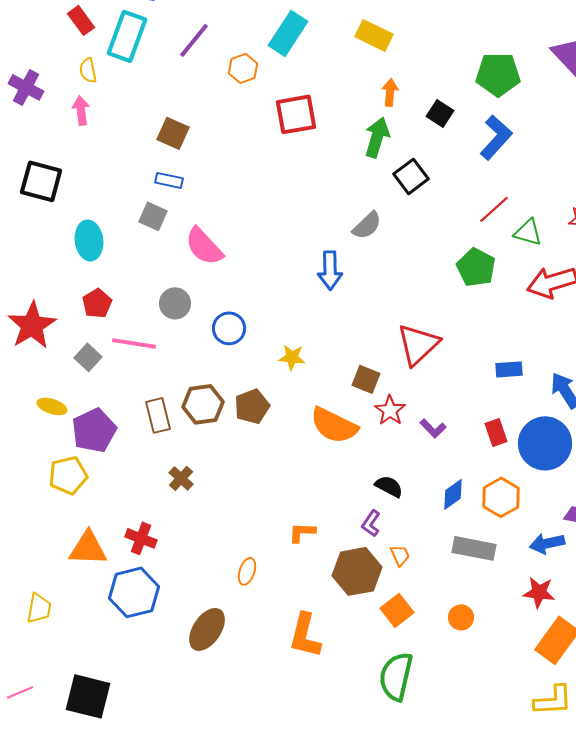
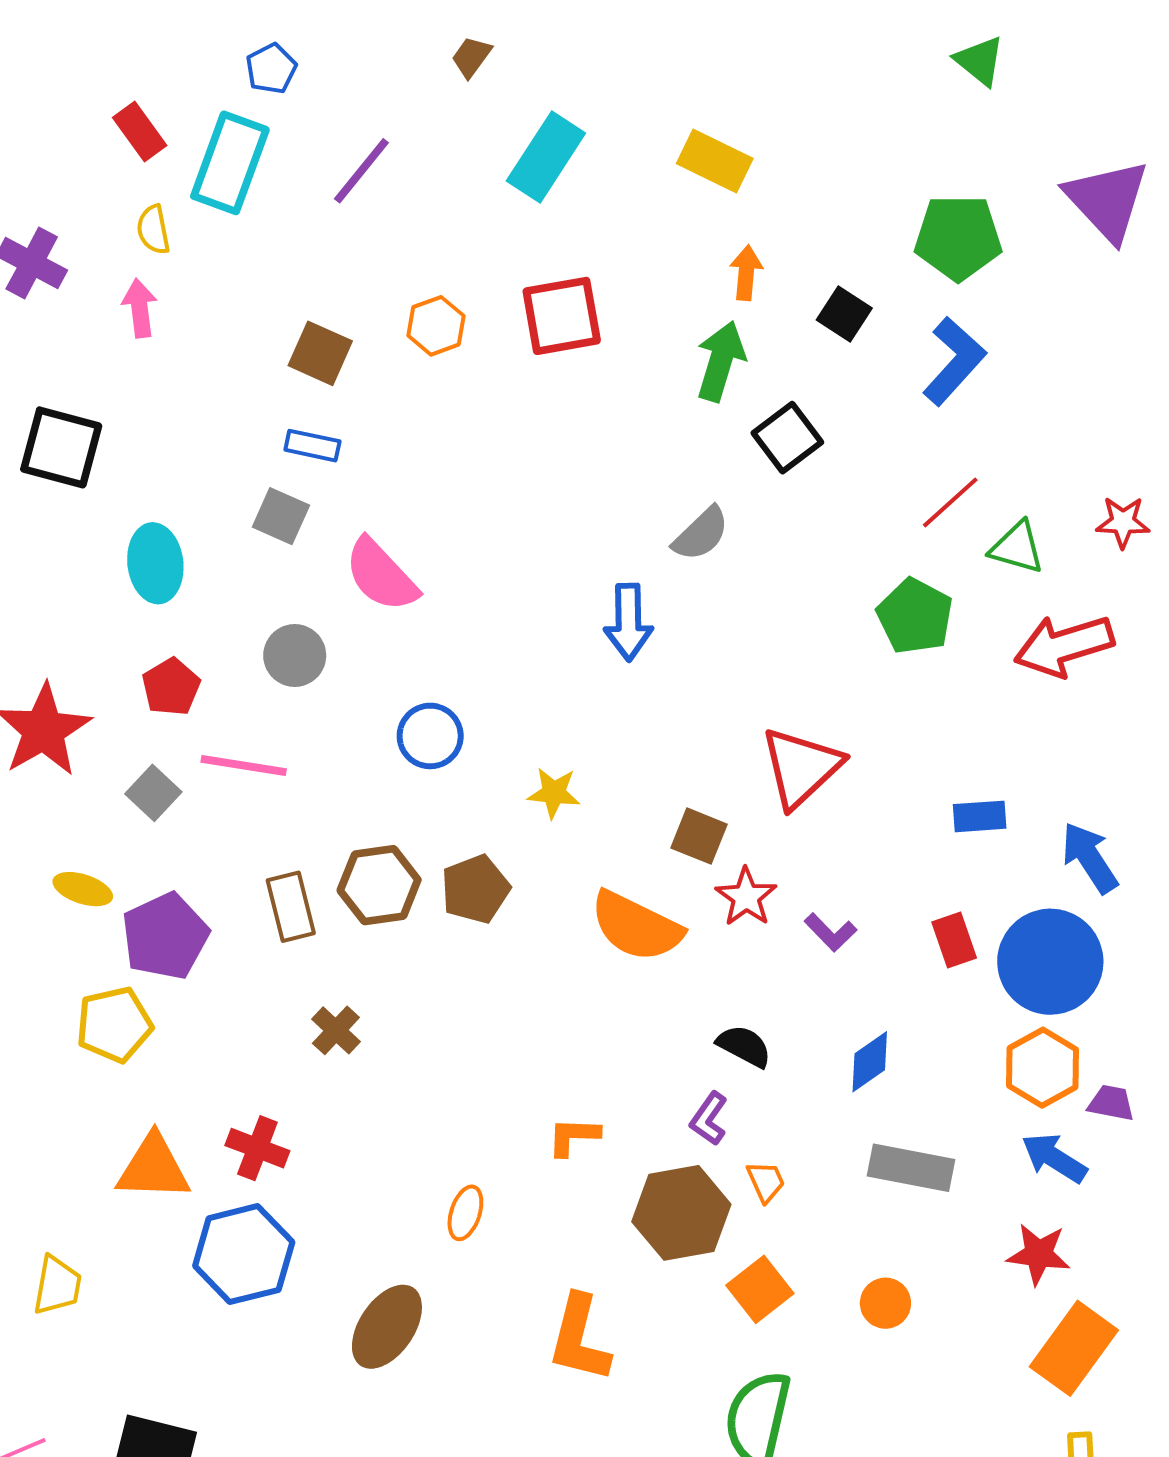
orange hexagon: (243, 68) -> (436, 326), moved
gray circle: (175, 303) -> (295, 656), moved
orange hexagon: (501, 497) -> (1042, 1068), moved
blue arrow: (547, 543) -> (1054, 1158), turned 44

